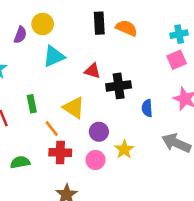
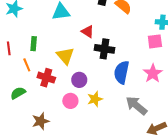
blue semicircle: (147, 108) -> (122, 72), size x1.6
orange line: (52, 129) -> (27, 65), moved
red cross: (60, 153) -> (46, 78), moved
green semicircle: (20, 162) -> (18, 93), moved, turned -35

